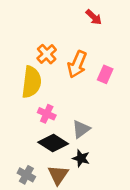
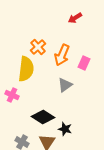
red arrow: (94, 17) -> (75, 18), turned 104
pink cross: (47, 114) -> (12, 95), moved
gray triangle: (81, 129) -> (65, 85), moved

